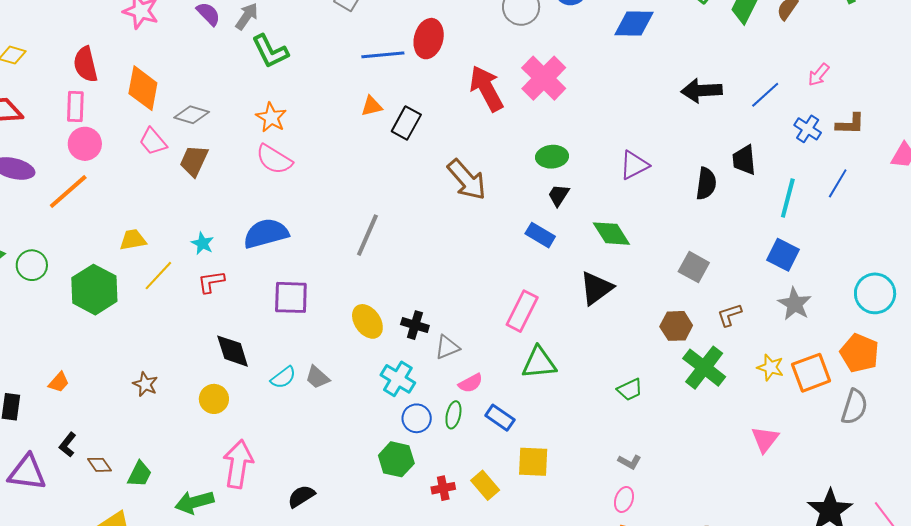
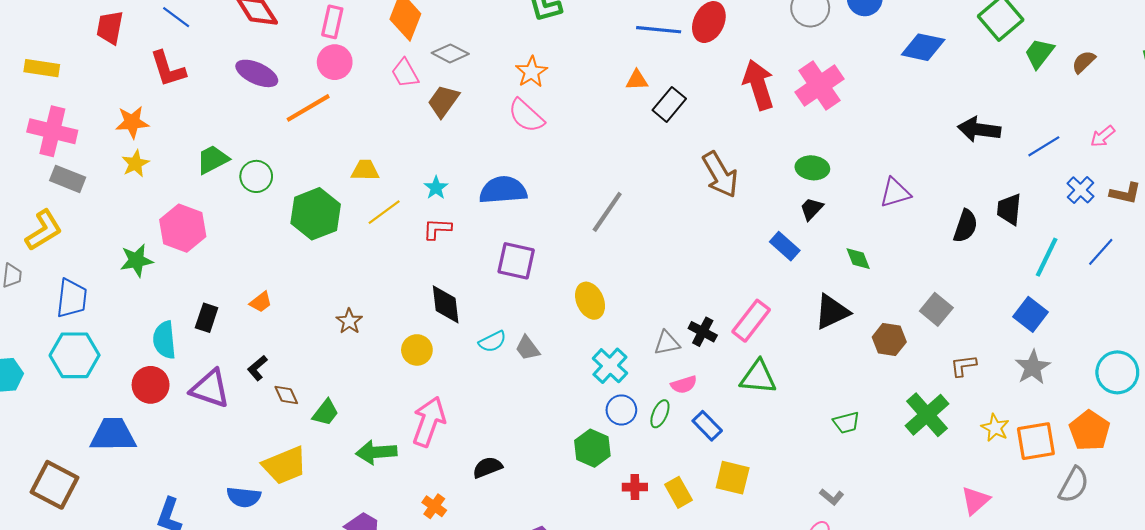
green diamond: (611, 234) -> (858, 259), size x0.7
black cross: (415, 325) -> (703, 332), moved
brown hexagon: (676, 326) -> (889, 339), moved

